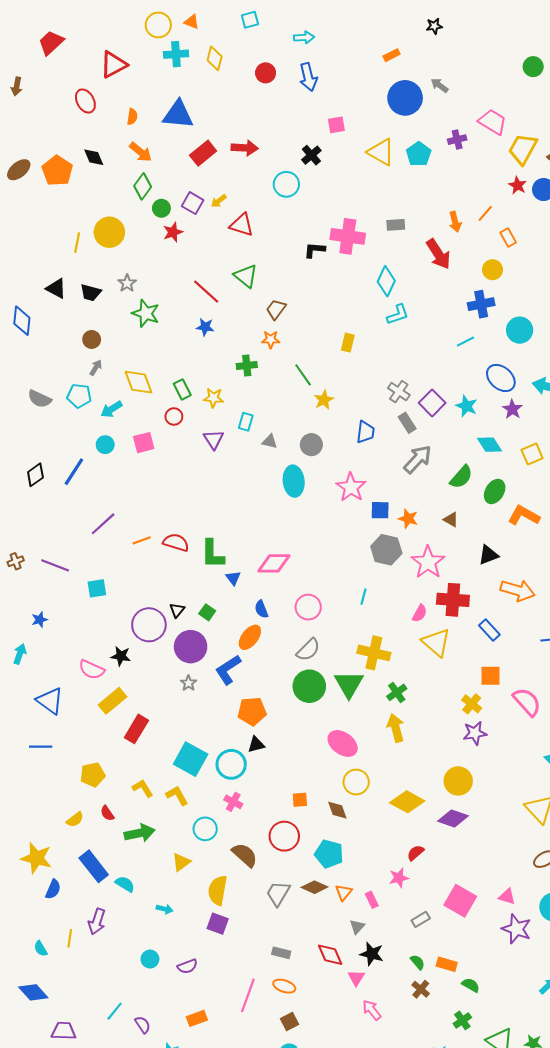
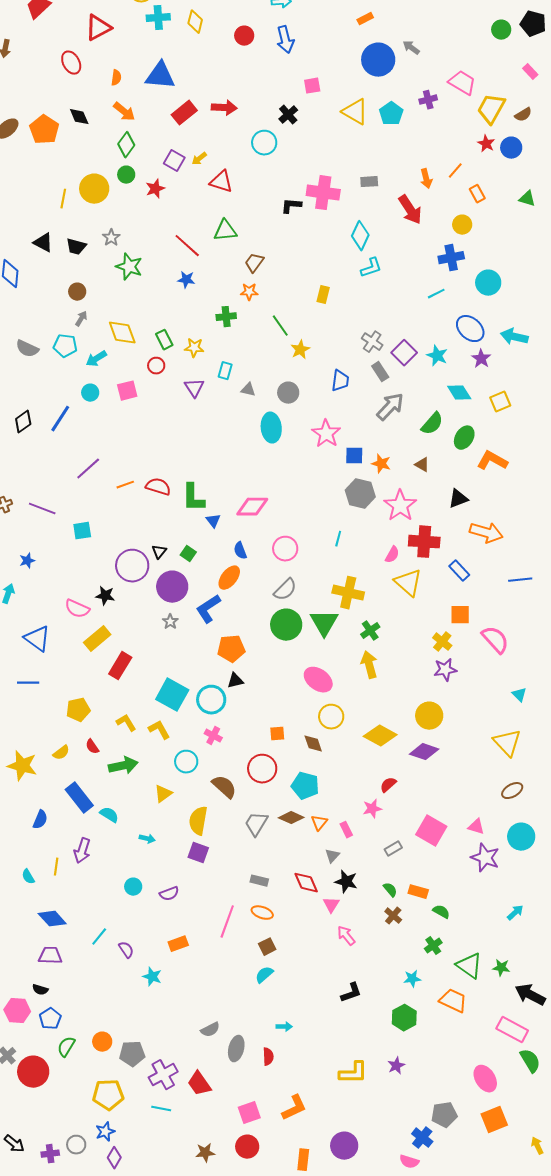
green circle: (161, 208) -> (126, 175), moved
green triangle: (246, 276) -> (225, 231), turned -45
yellow star: (36, 858) -> (22, 766), moved
blue diamond: (33, 992) -> (52, 919), moved

